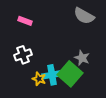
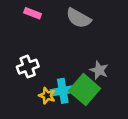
gray semicircle: (84, 16) -> (79, 18), moved
pink rectangle: (25, 21) -> (33, 13), moved

